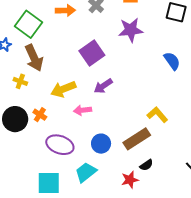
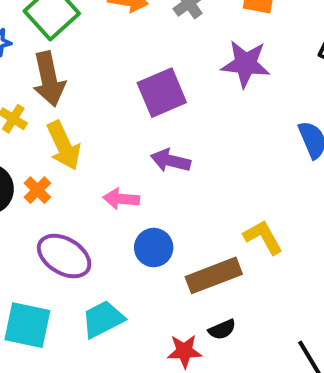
purple arrow: (103, 86) -> (171, 161), turned 36
yellow arrow: (63, 89) -> (64, 146), moved, turned -105
blue circle: (101, 144) -> (154, 248), moved

